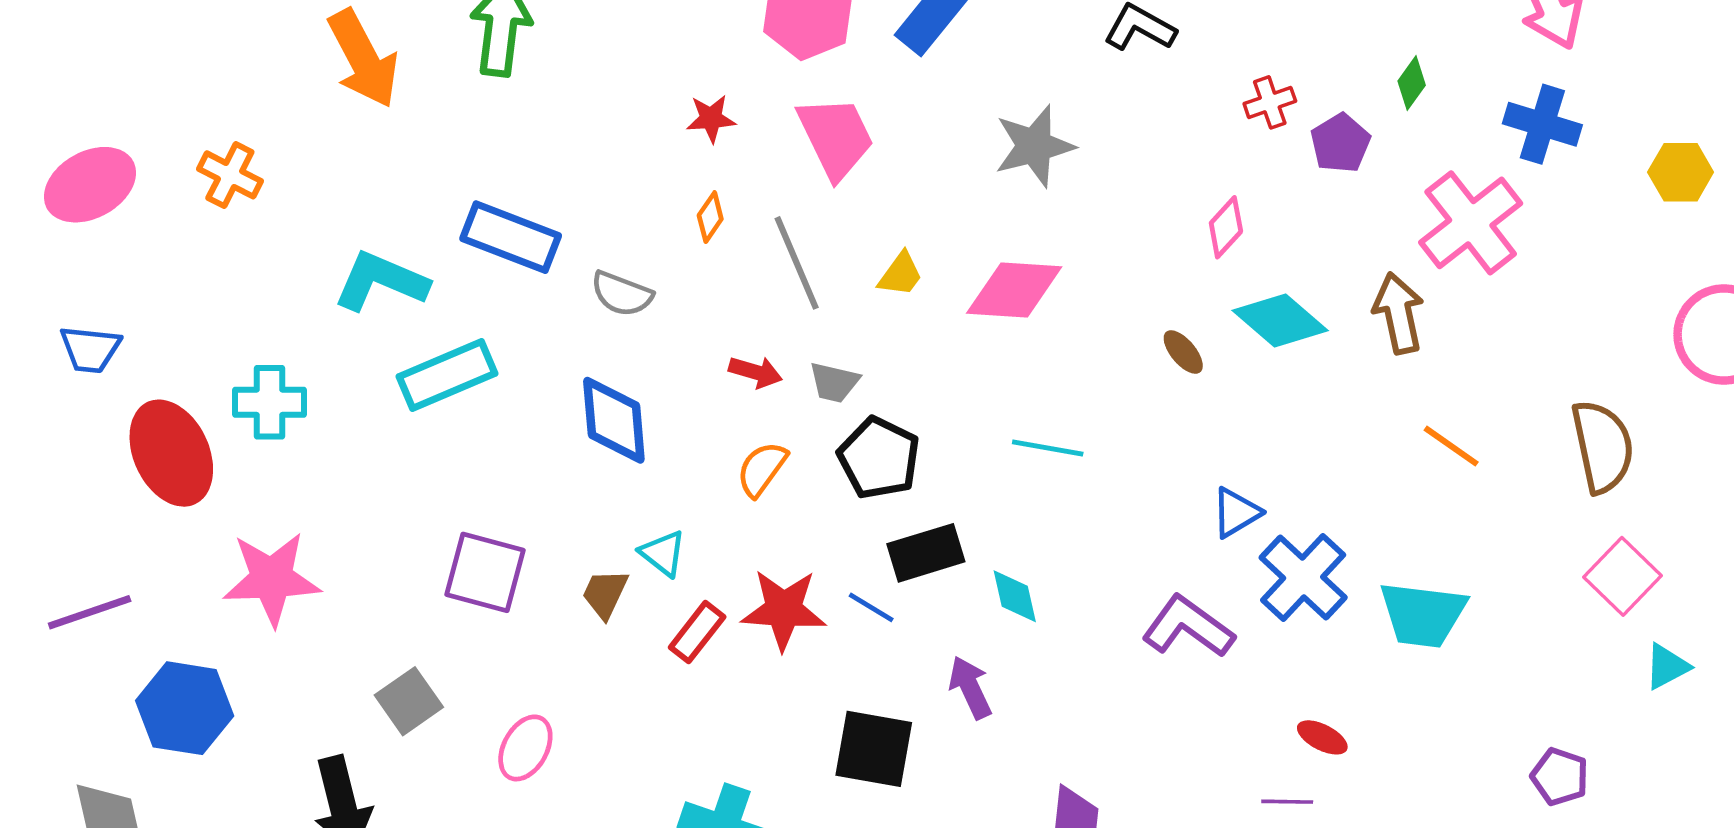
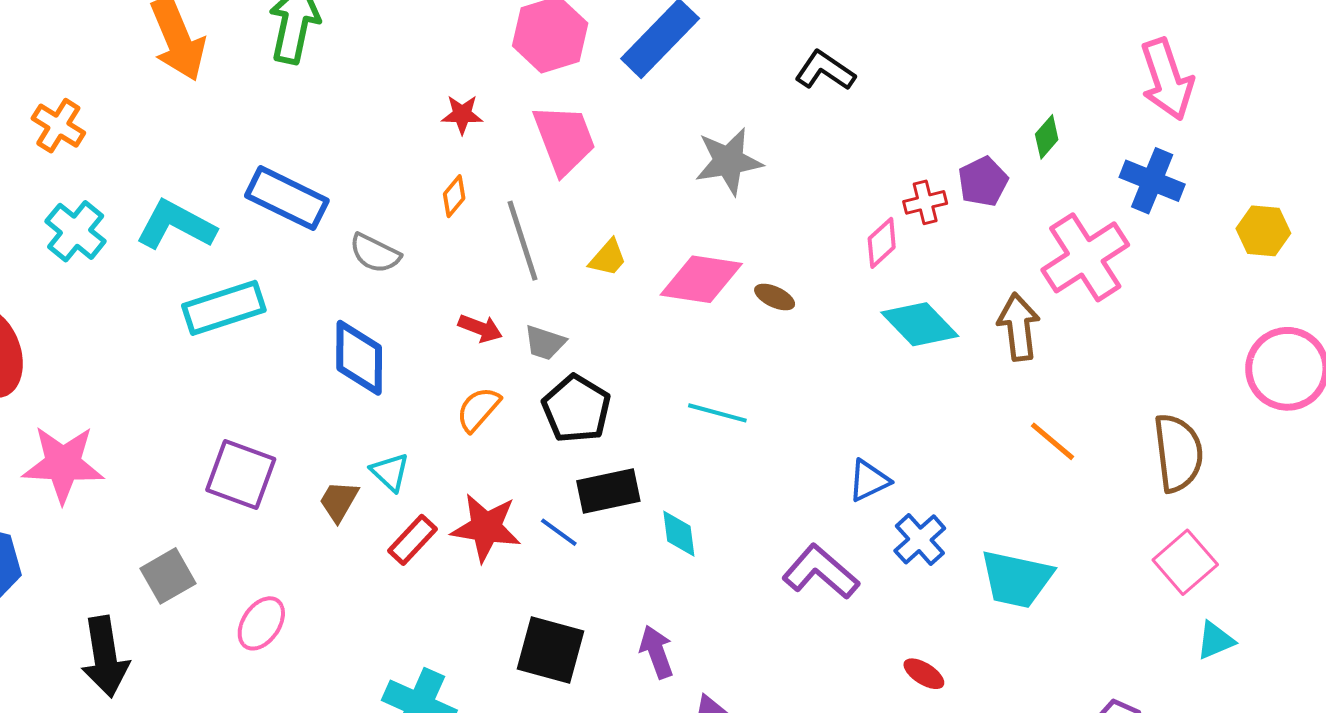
red cross: (1270, 102) -> (925, 202), moved
brown ellipse: (1183, 352) -> (775, 297), moved, turned -30
cyan cross: (270, 402) -> (76, 231), moved, turned 34
blue cross: (1303, 577) -> (920, 539), size x0.7
purple arrow: (970, 687) -> (657, 652), moved

